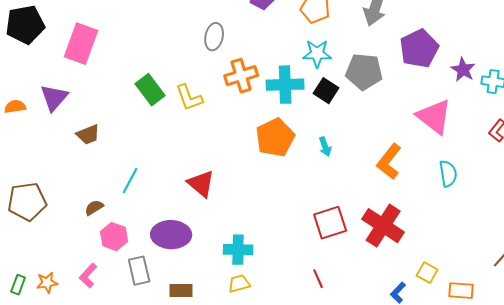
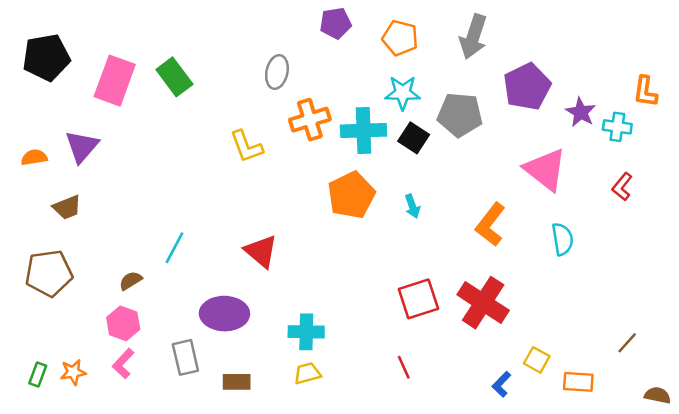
green rectangle: (150, 90) -> (174, 77), moved
brown trapezoid: (88, 135) -> (67, 207), moved
pink hexagon: (114, 237) -> (123, 323), moved

